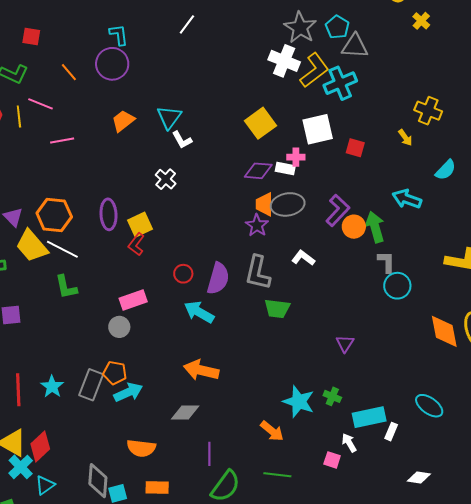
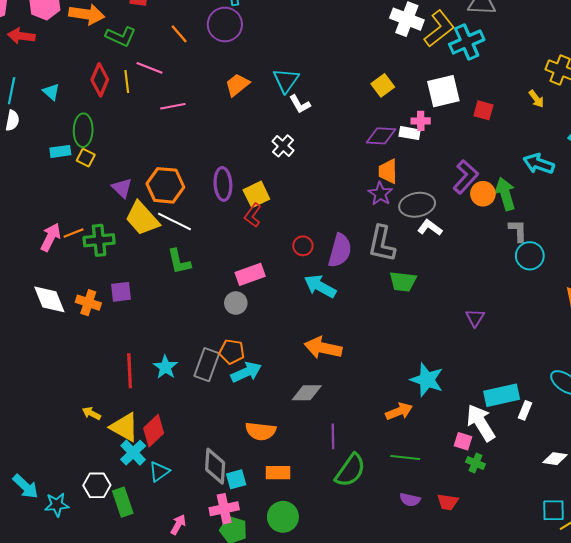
yellow square: (261, 123) -> (383, 85), size x0.7
gray ellipse: (288, 204) -> (417, 205), moved
green cross: (332, 396) -> (476, 463), moved
orange arrow: (272, 431) -> (399, 411), turned -60
white arrow: (349, 443) -> (481, 423), size x1.8

